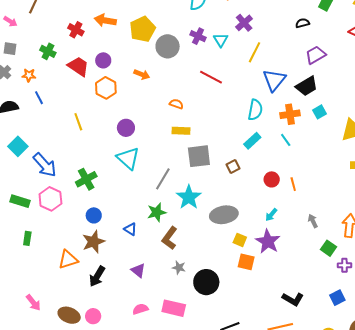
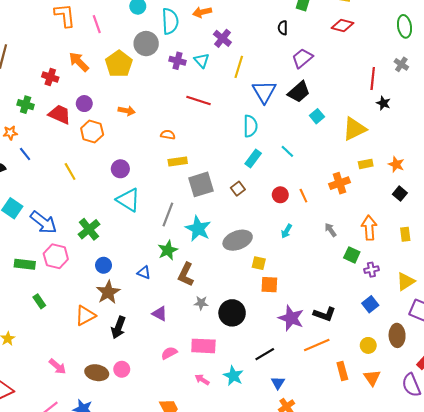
orange arrow: (105, 20) -> (79, 62), turned 45
black semicircle: (302, 23) -> (283, 28), turned -64
gray circle: (168, 46) -> (146, 44), moved
orange cross: (290, 114) -> (339, 183), moved
green rectangle: (27, 238) -> (39, 301), turned -32
purple star: (268, 241) -> (291, 318), moved

